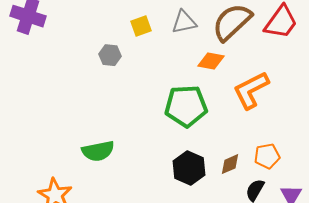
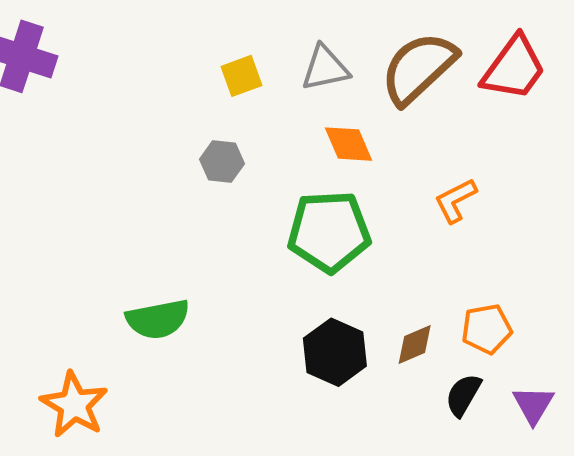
gray hexagon: (110, 55) -> (222, 162), moved
orange diamond: (211, 61) -> (348, 144), moved, turned 56
orange L-shape: (251, 90) -> (456, 200), size x0.6

